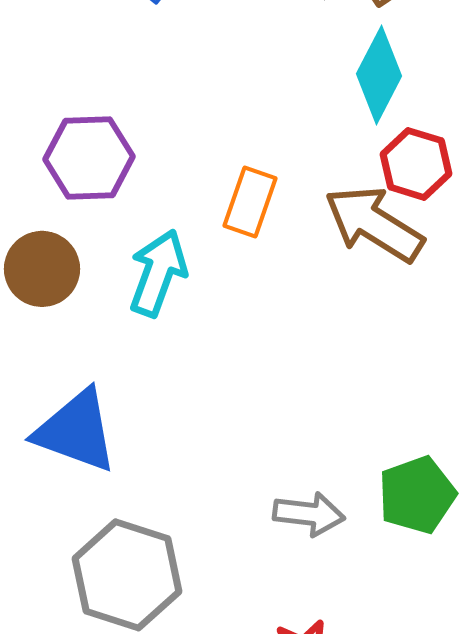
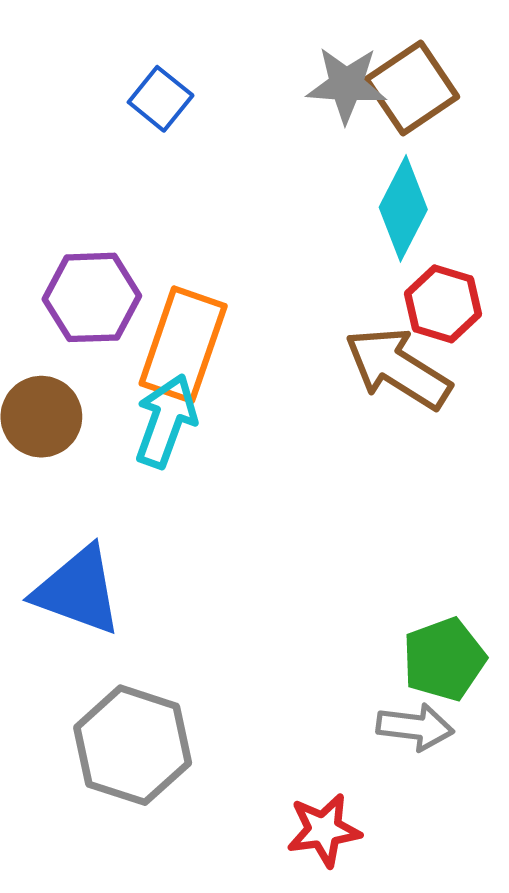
orange rectangle: (250, 202) -> (183, 345), moved, size x1.5
gray arrow: (309, 514) -> (415, 727), moved

